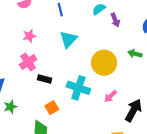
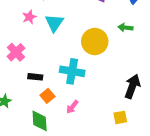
pink star: (29, 36) -> (29, 17), moved
black rectangle: (44, 79) -> (35, 77), moved
pink arrow: (110, 96) -> (72, 107), moved

